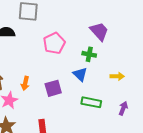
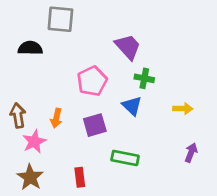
purple trapezoid: (99, 31) -> (128, 47), moved
pink pentagon: (54, 43) -> (92, 81), moved
green rectangle: (91, 102) -> (125, 158), moved

